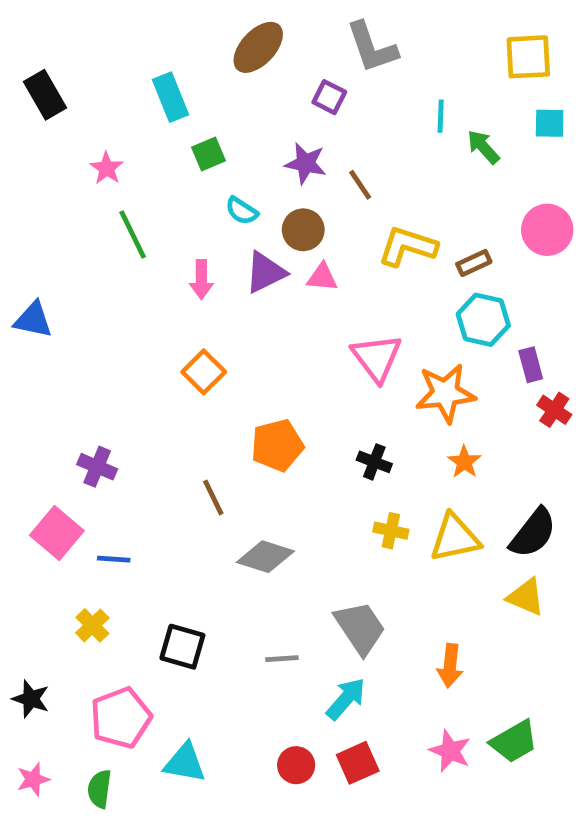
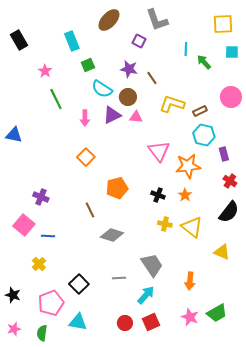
cyan semicircle: (242, 211) -> (102, 89), size x1.5
red cross: (554, 410) -> (230, 181), moved
orange star: (464, 462) -> (185, 195), moved
black semicircle: (533, 533) -> (229, 212), moved
yellow triangle: (455, 538) -> (192, 227), turned 50
black square: (182, 647) -> (79, 284), moved, turned 30

